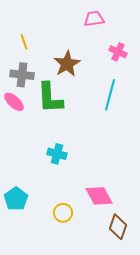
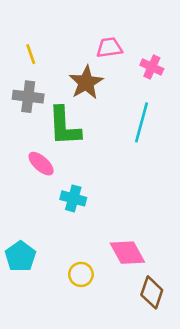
pink trapezoid: (94, 19) -> (109, 48), moved
pink ellipse: (14, 102) -> (41, 164), moved

